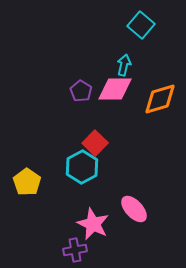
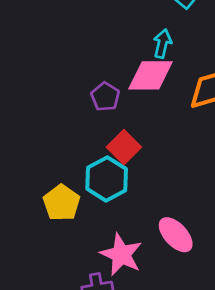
purple pentagon: (81, 91) -> (105, 97), moved
yellow pentagon: (27, 182) -> (62, 203), moved

